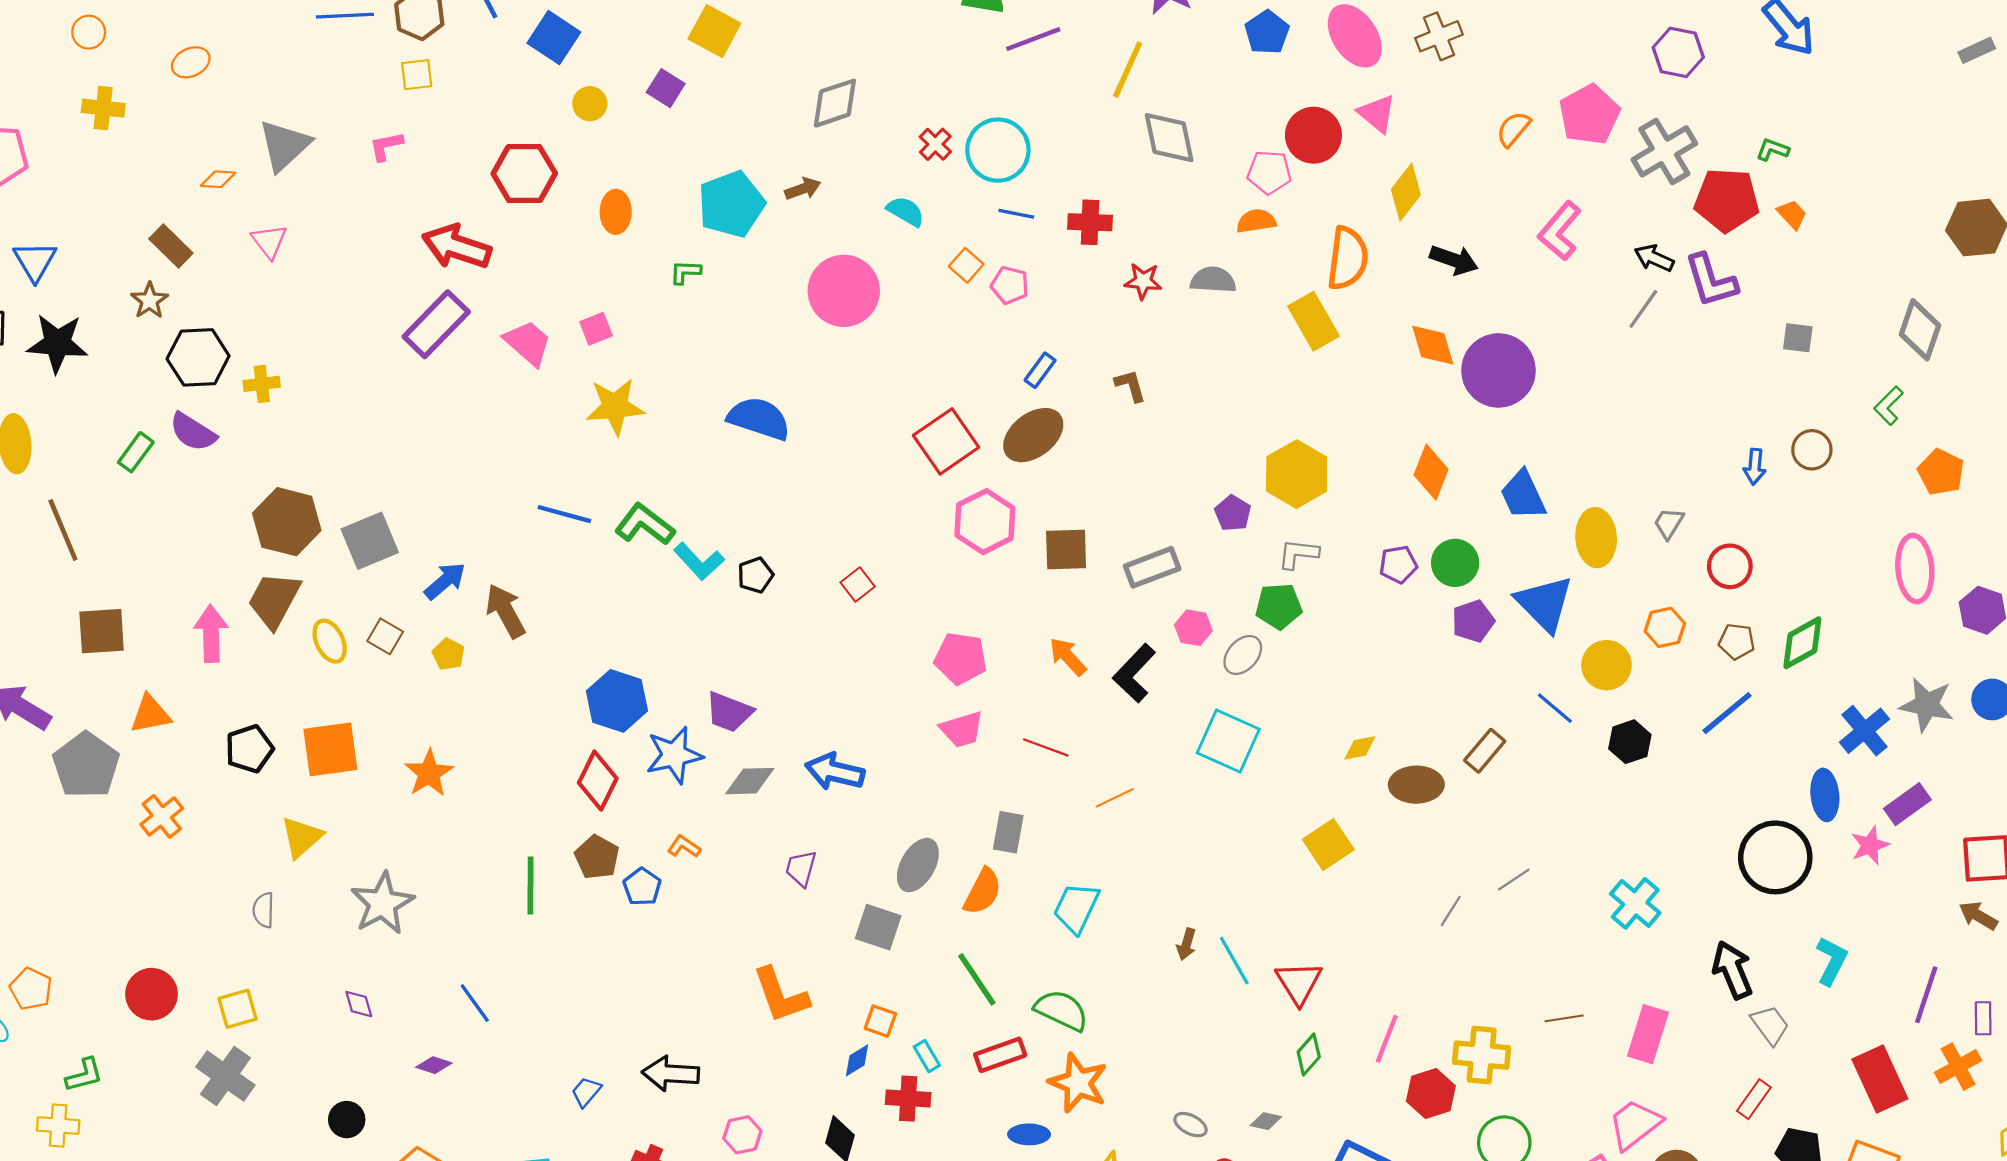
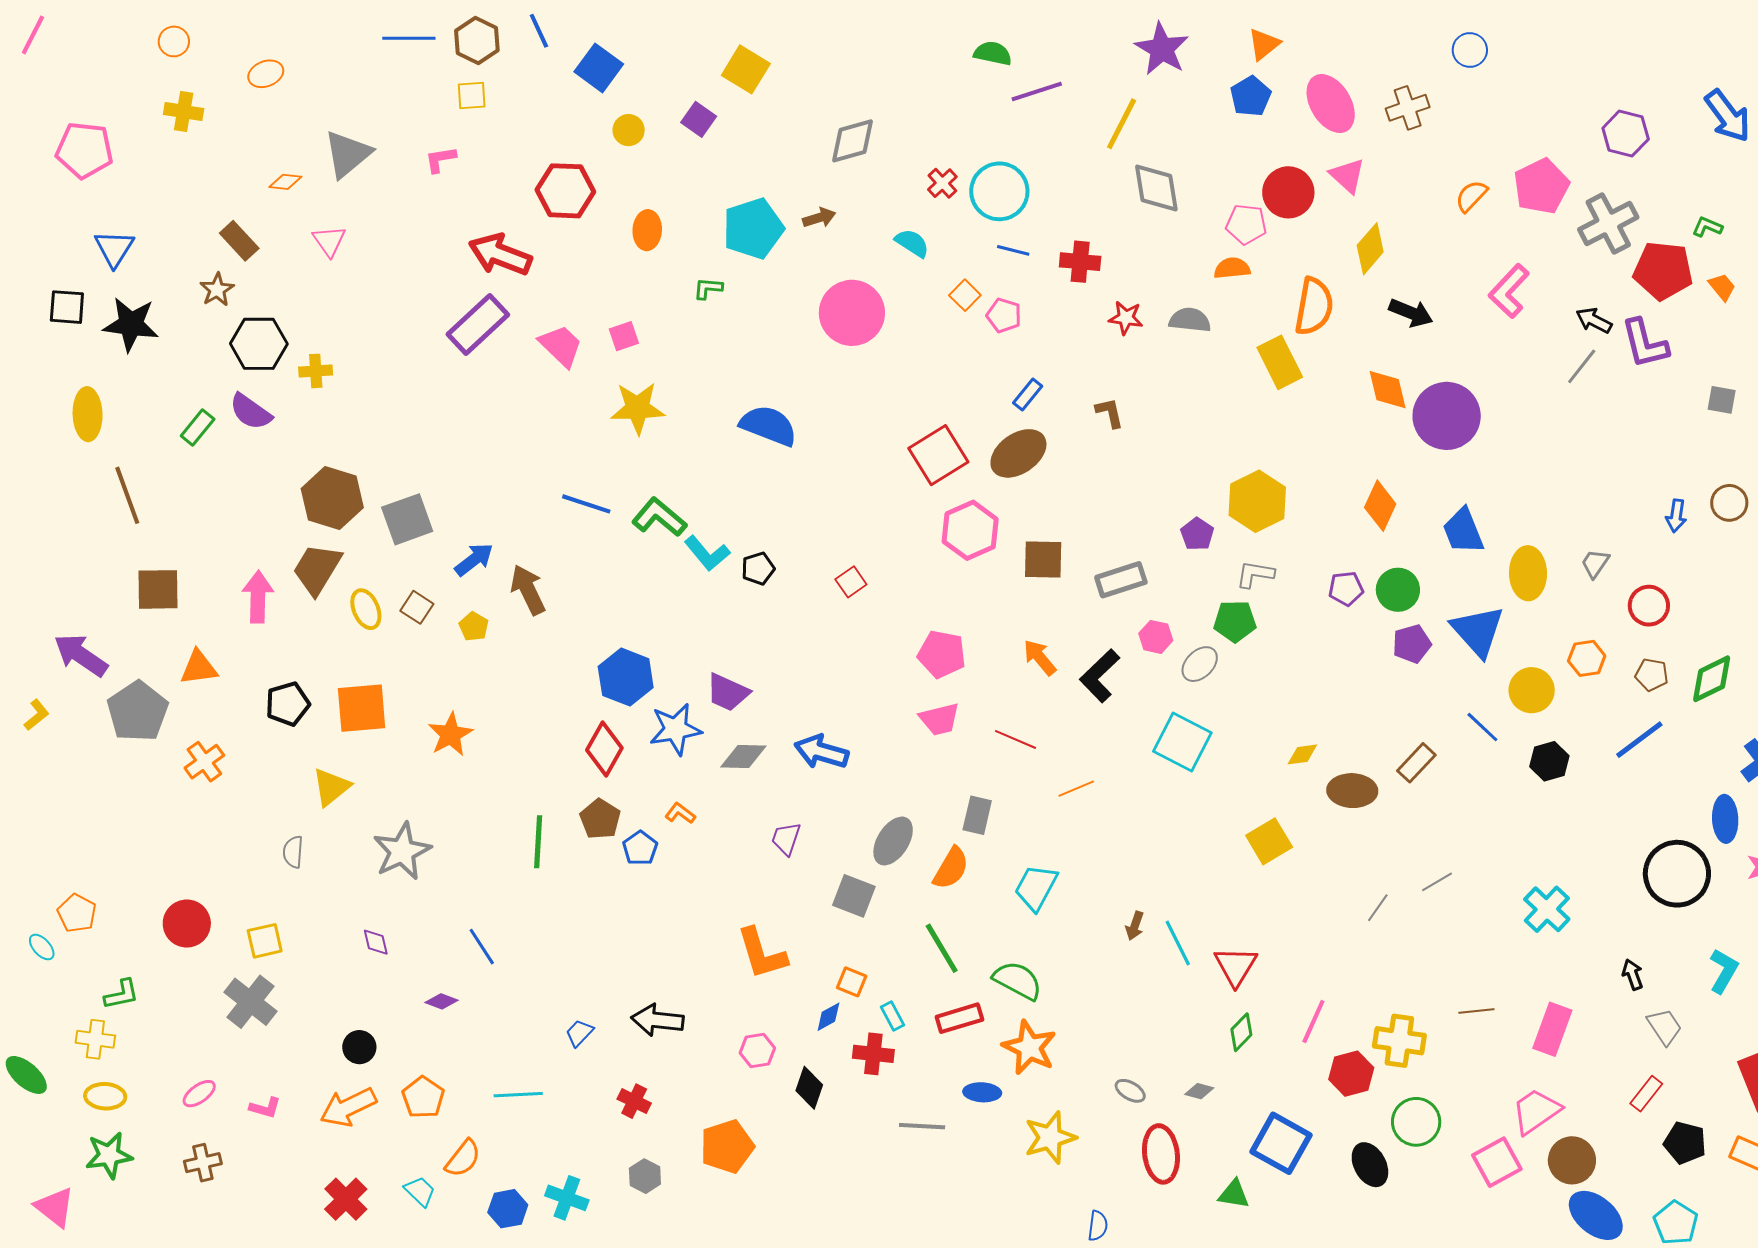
black arrow: (1732, 970) -> (1633, 975), size x0.6
pink hexagon: (742, 1135) -> (757, 1051), moved

